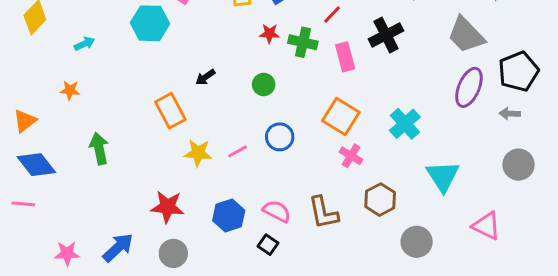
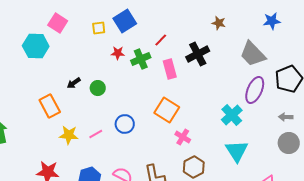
green cross: (303, 42) -> (141, 59), turned -36
green circle: (264, 84) -> (98, 88), moved
gray arrow: (510, 114) -> (286, 117), moved
cyan cross: (405, 124) -> (232, 115), moved
pink cross: (351, 156) -> (183, 137), moved

